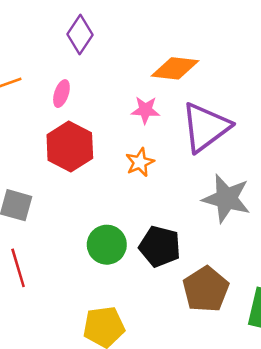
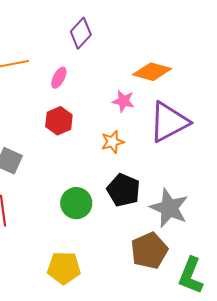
red hexagon: (70, 147) -> (59, 121), size x0.7
gray star: (226, 199) -> (169, 208), moved
black pentagon: (160, 246) -> (124, 190), moved

